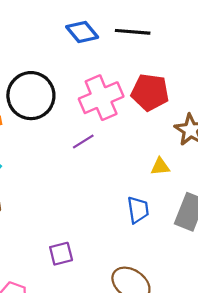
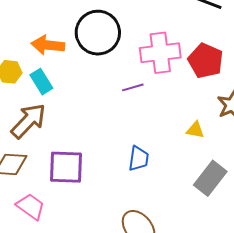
blue trapezoid: (138, 210) -> (139, 159), moved
purple square: (61, 254) -> (66, 167), moved, size x1.6

